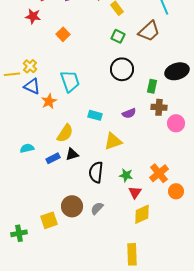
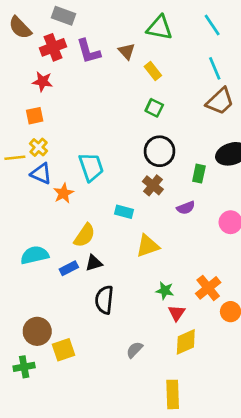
brown trapezoid: (149, 31) -> (220, 101), moved
orange square: (63, 34) -> (35, 116), moved, turned 32
brown cross: (159, 107) -> (153, 185), moved, turned 35
purple semicircle: (129, 113) -> (186, 208), moved
cyan semicircle: (27, 148) -> (35, 255), size x1.5
black semicircle: (96, 172) -> (104, 300), moved
brown circle: (72, 206) -> (37, 331), moved
gray semicircle: (97, 208) -> (135, 350), moved

